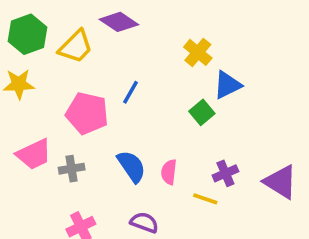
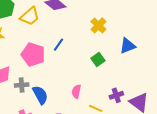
blue triangle: (227, 85) -> (128, 46), moved
blue semicircle: (132, 166) -> (40, 95), moved
purple cross: (225, 173) -> (116, 95), moved

